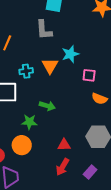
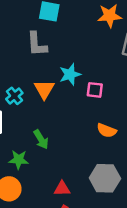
cyan cross: (26, 71) -> (14, 96), turned -32
pink square: (89, 75) -> (95, 90), moved
green arrow: (47, 106) -> (41, 139), turned 42

